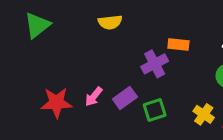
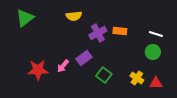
purple cross: (155, 64) -> (98, 33), moved
purple rectangle: (125, 98) -> (84, 58), moved
green square: (155, 110) -> (104, 75), turned -35

